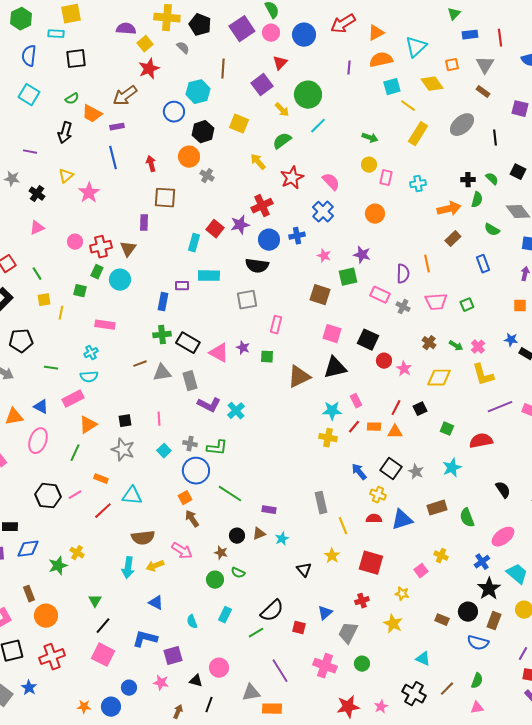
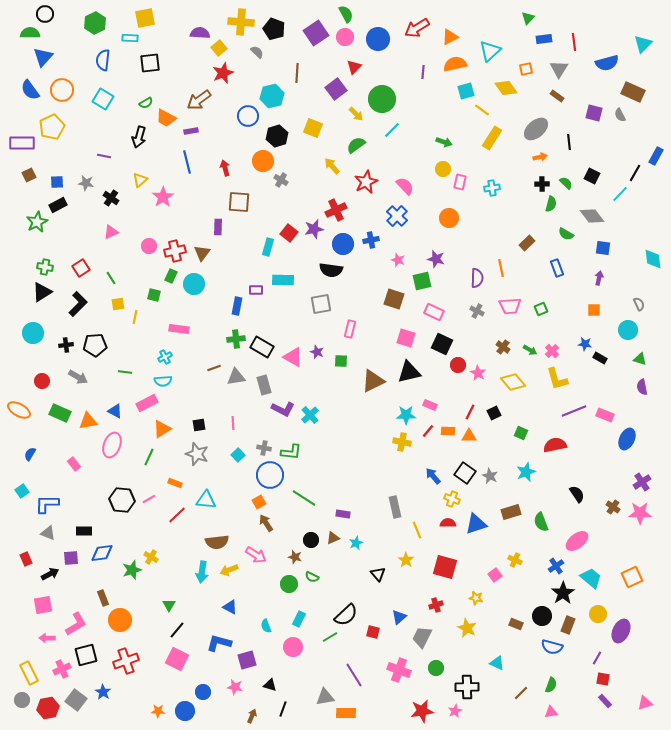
orange arrow: (449, 209) -> (540, 157), moved, size x0.6
pink rectangle: (380, 295) -> (434, 312), moved
yellow diamond: (439, 378) -> (513, 382), turned 50
pink rectangle: (356, 401) -> (430, 405), turned -40
pink circle: (219, 668) -> (293, 647), moved
black cross: (414, 694) -> (467, 687), moved, turned -30

